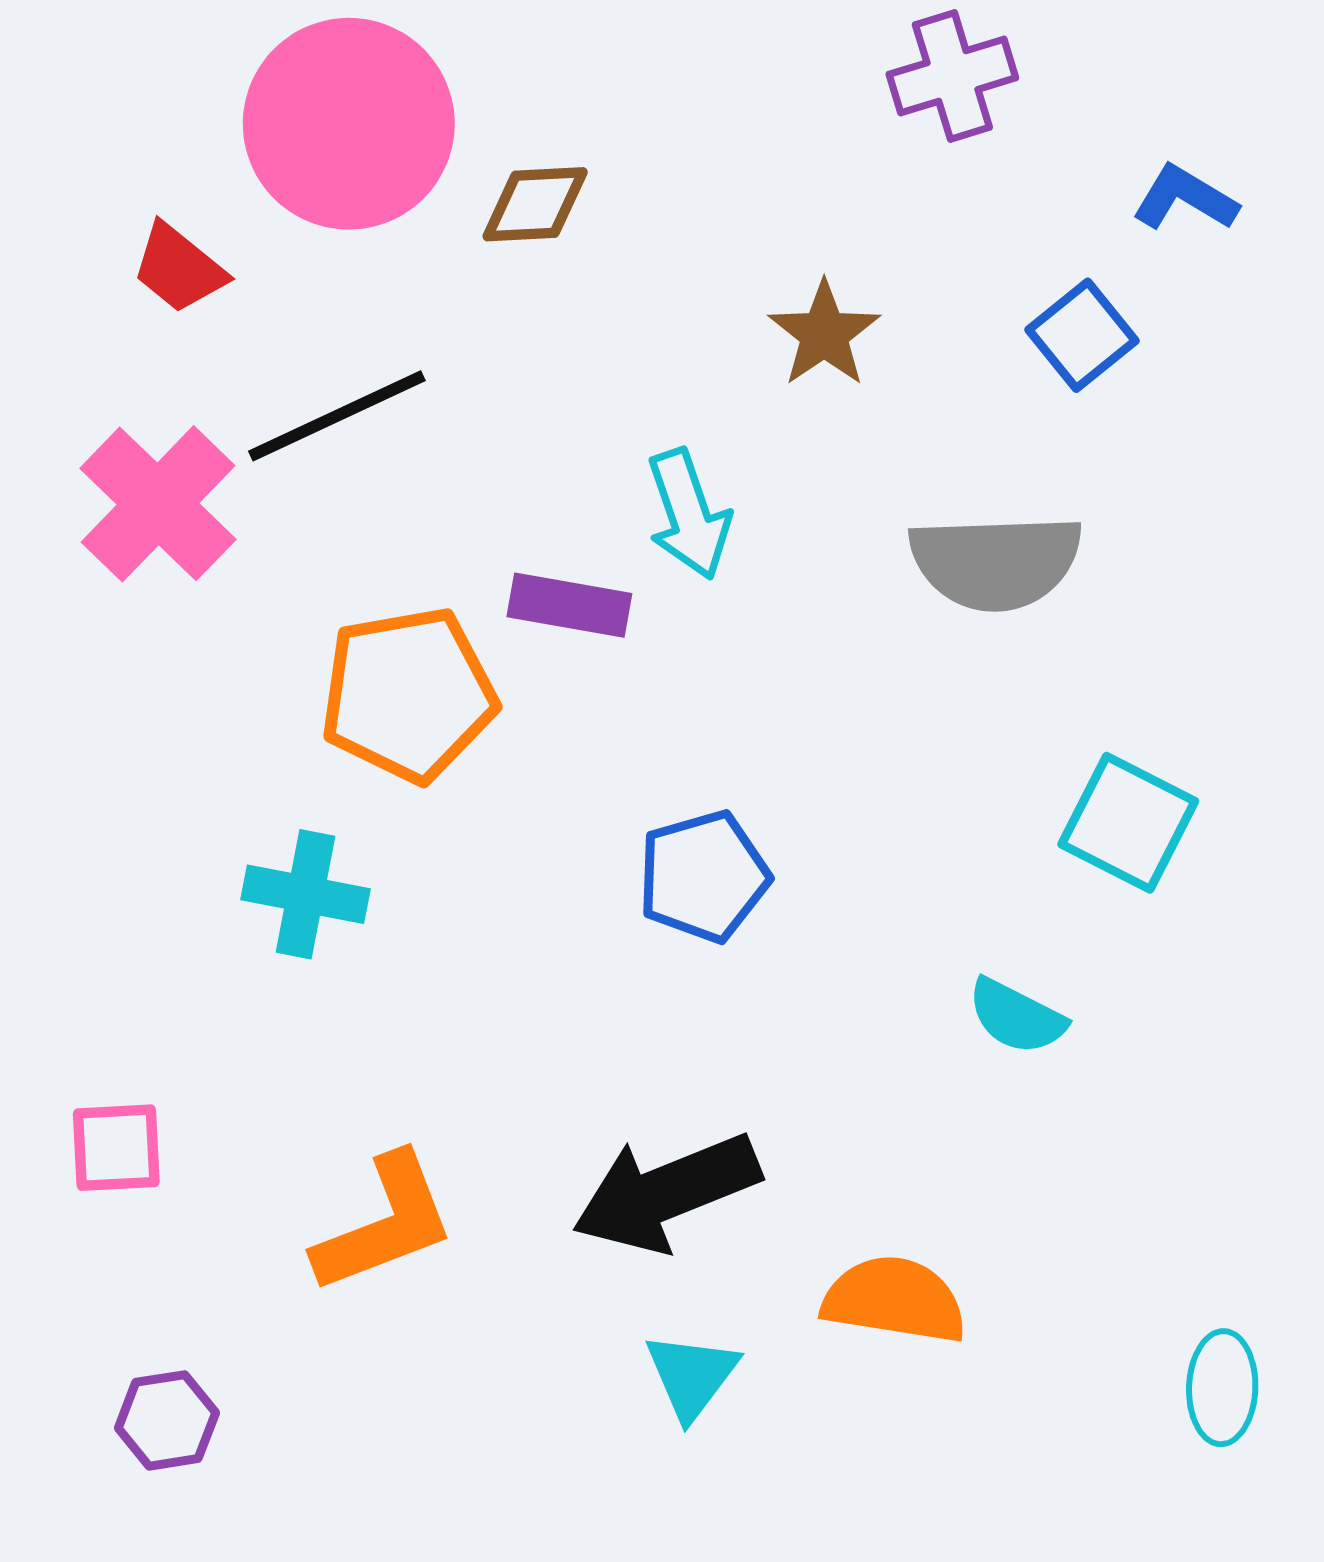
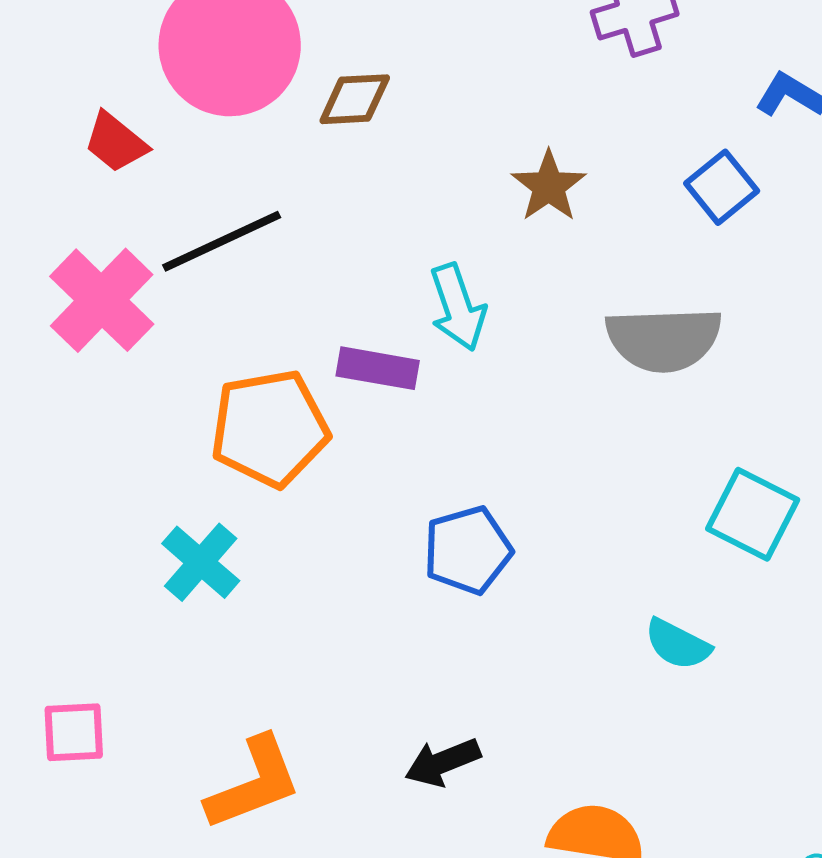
cyan cross: (306, 894) -> (201, 562), turned 30
black arrow: (666, 1192) -> (443, 762), size x0.6

